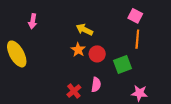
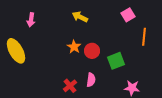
pink square: (135, 16) -> (128, 15), turned 32
yellow arrow: (84, 30) -> (80, 17), moved
orange line: (137, 39) -> (144, 37), moved

